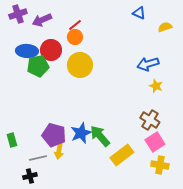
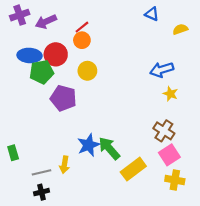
yellow circle: (80, 65) -> (87, 71), size x0.7
purple pentagon: (54, 135) -> (63, 98), moved
black cross: (30, 176) -> (42, 192), moved

